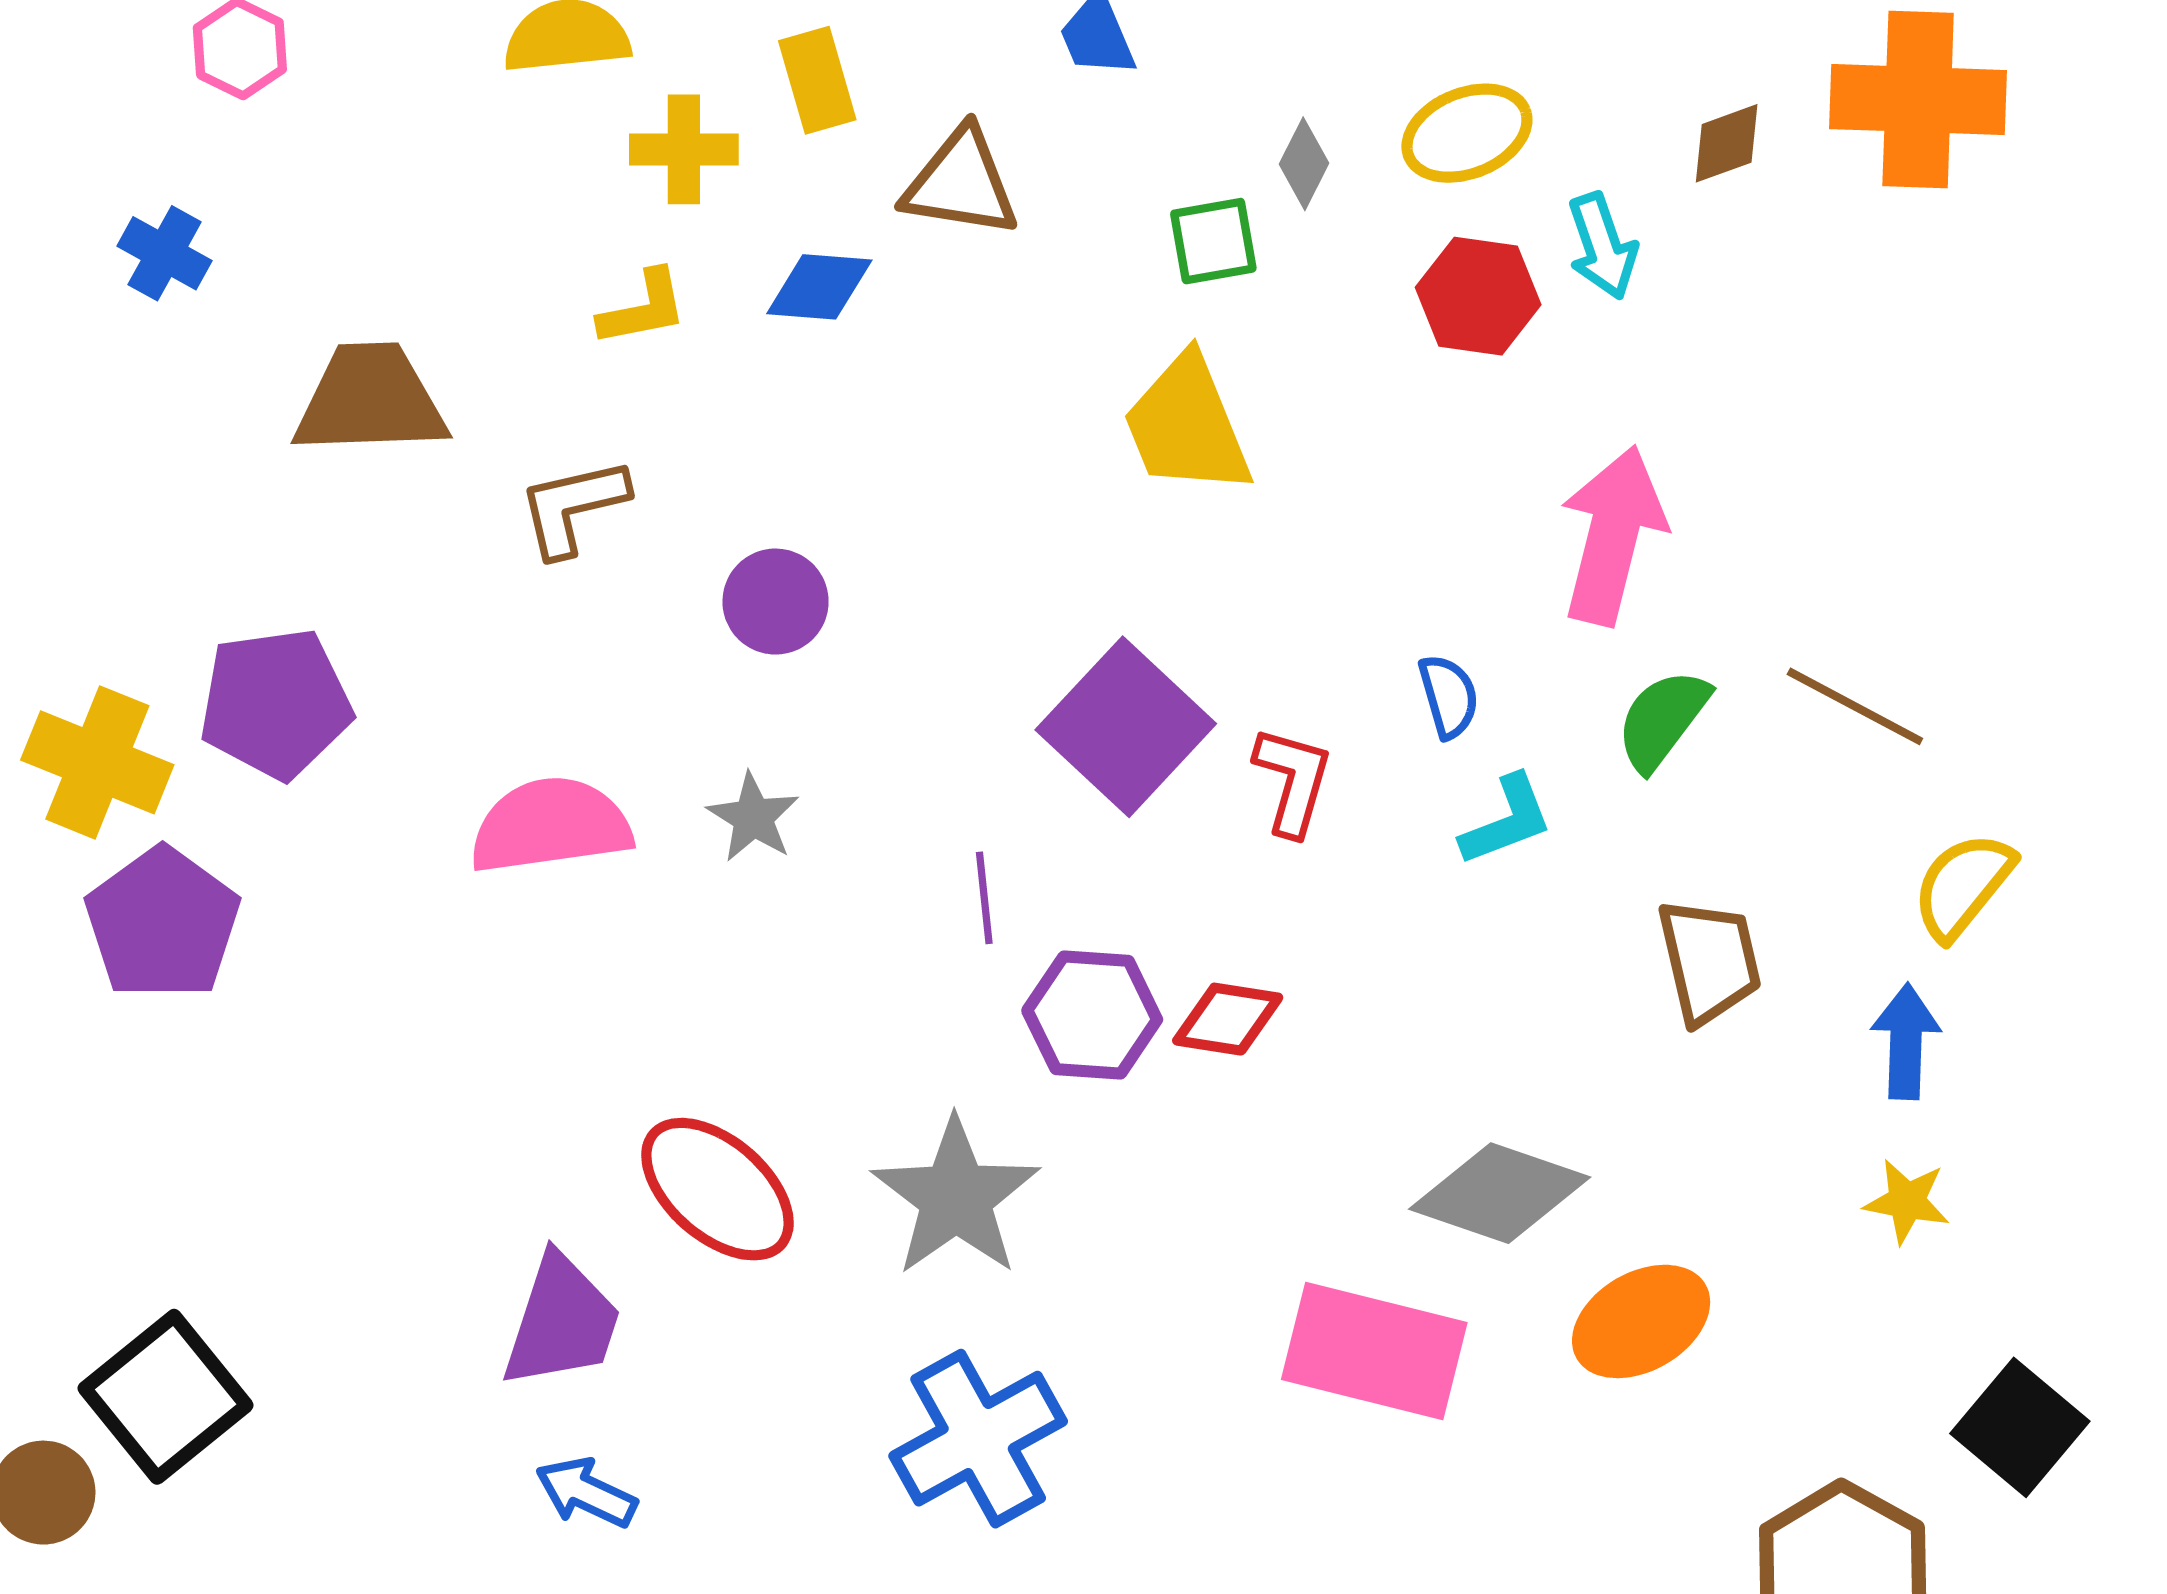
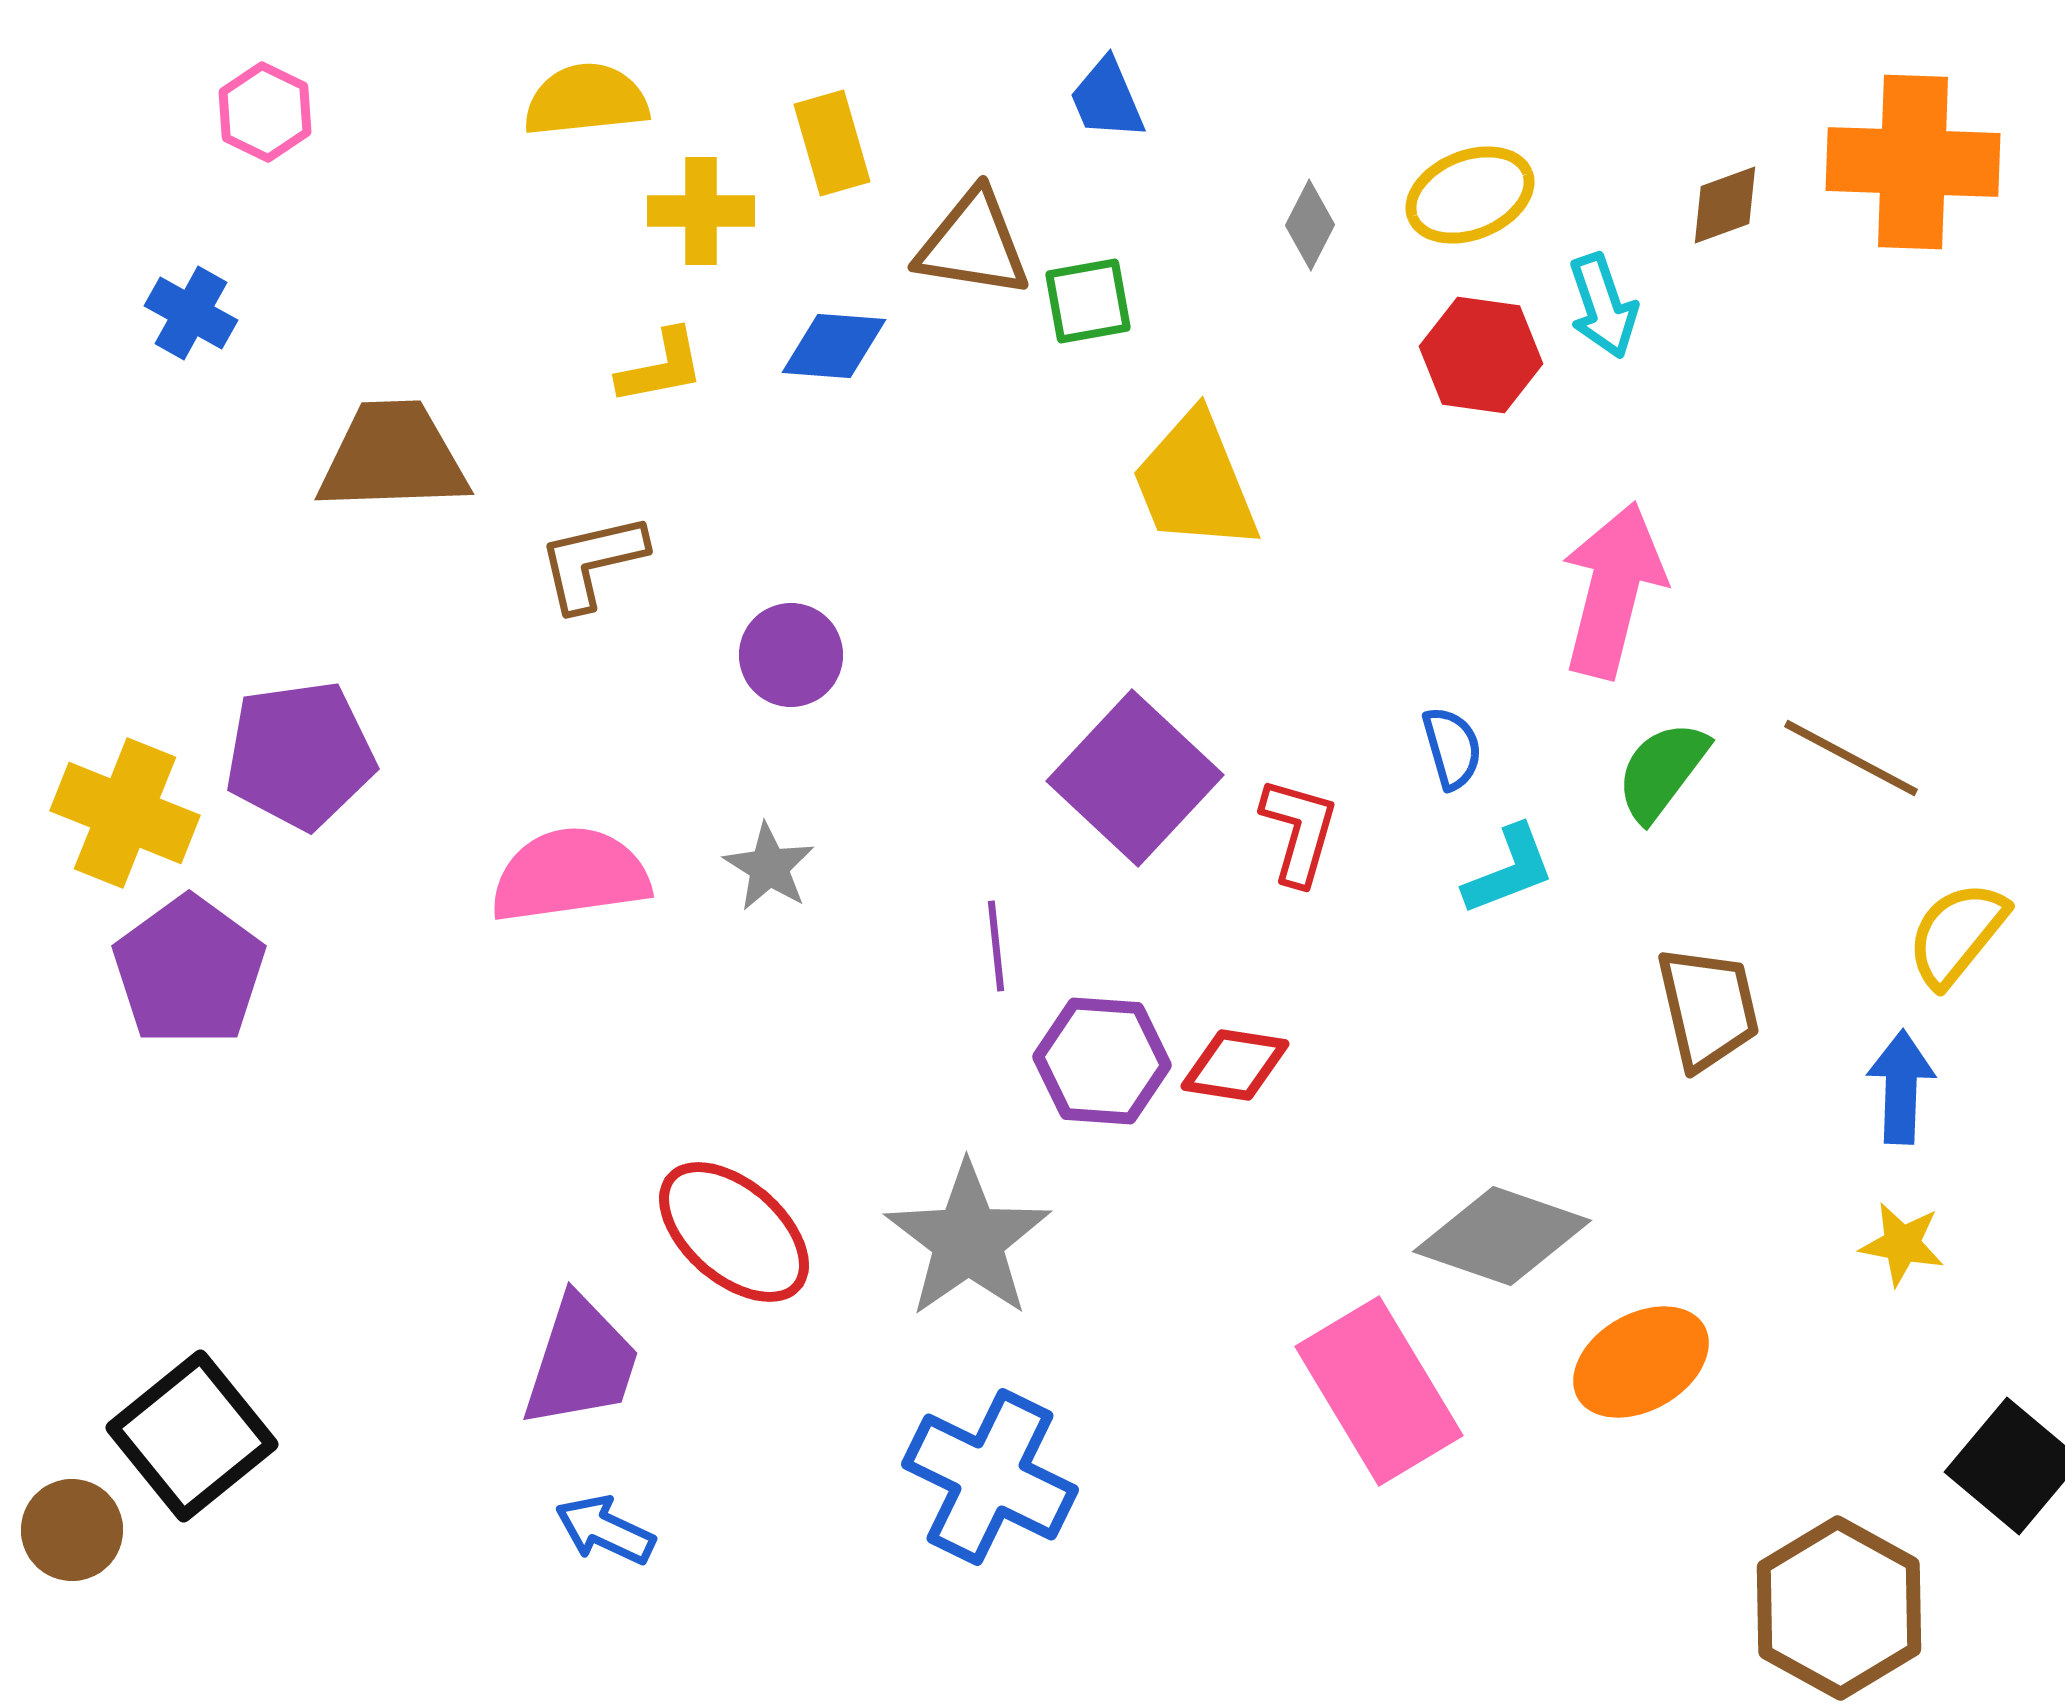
green square: (1213, 241) -> (1088, 301), moved
pink rectangle: (1374, 1351) -> (1379, 1391), turned 45
blue cross: (978, 1439) -> (990, 1477), turned -35

